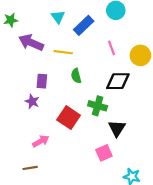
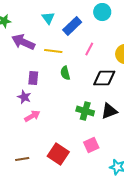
pink line: (111, 48) -> (89, 49), moved, turned 48
green cross: (98, 106) -> (85, 111), moved
red square: (69, 118) -> (58, 154), moved
black triangle: (117, 128) -> (109, 111), moved, turned 36
pink arrow: (41, 141) -> (32, 116), moved

